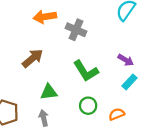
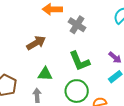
green circle: (88, 106) -> (77, 91), size x1.5

